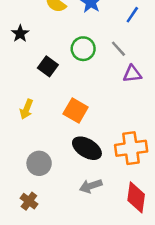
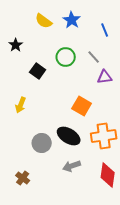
blue line: (132, 15) -> (105, 30), turned -56
orange square: (76, 110) -> (82, 106), moved
gray circle: (39, 163) -> (42, 143), moved

